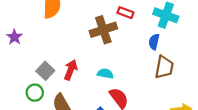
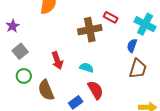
red arrow: (71, 70) -> (57, 60), turned 132
gray square: (45, 71) -> (20, 51), moved

